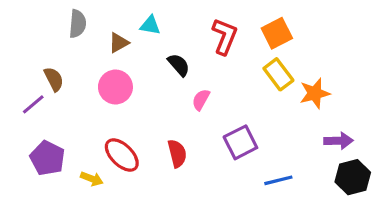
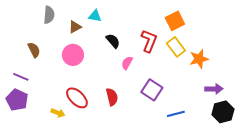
red L-shape: (225, 36) -> (149, 41), moved
purple line: (33, 104) -> (21, 77), moved, turned 63
purple square: (240, 142) -> (152, 90), turned -30
purple pentagon: (47, 158) -> (17, 100), moved

